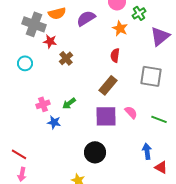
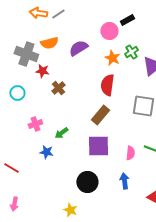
green cross: (139, 13) -> (131, 52), moved
red semicircle: (115, 55) -> (107, 85), size x1.5
pink cross: (43, 104) -> (35, 124), moved
pink semicircle: (131, 112) -> (130, 153), moved, turned 48
blue arrow: (147, 151) -> (124, 181), moved
red line: (19, 154) -> (11, 168), moved

